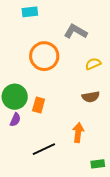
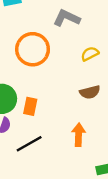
black line: (44, 149) -> (29, 144), moved

